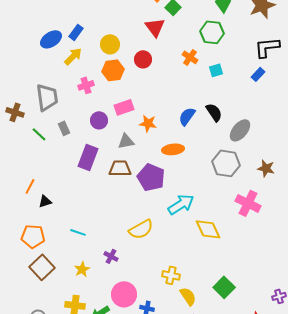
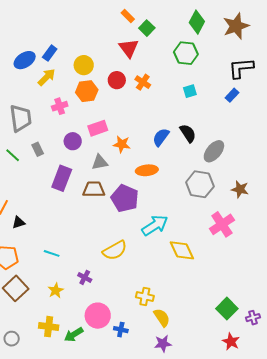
orange cross: (190, 57) -> (143, 82), moved
pink cross: (248, 203) -> (222, 224), turned 30
green square: (224, 287) -> (227, 309), moved

